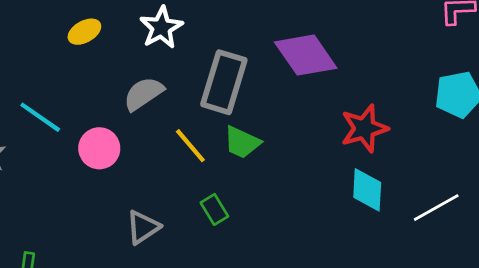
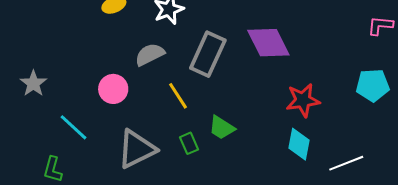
cyan line: (40, 117) -> (74, 127), moved
green trapezoid: (242, 142) -> (222, 128), moved
gray triangle: (143, 227) -> (137, 149), size x1.6

